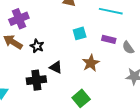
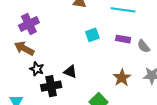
black star: (37, 46) -> (37, 69), moved
brown star: (91, 63) -> (122, 78), moved

